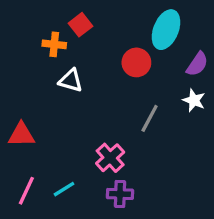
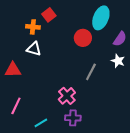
white triangle: (71, 81) -> (34, 49), moved
red triangle: (21, 135) -> (13, 70), moved
cyan line: (64, 189) -> (41, 123), moved
pink line: (26, 191) -> (16, 106), moved

